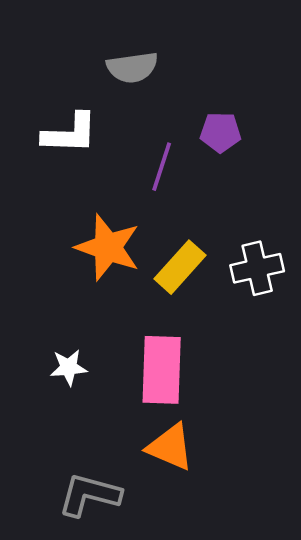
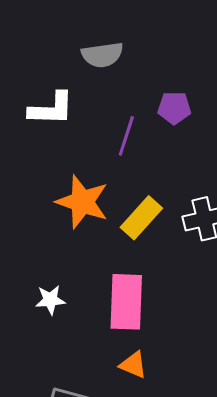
orange triangle: (170, 447) -> (133, 365), size x0.7

